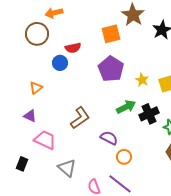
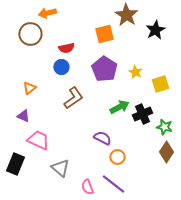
blue circle: (60, 63) -> (61, 67), moved
yellow star: (142, 80) -> (135, 72), moved
brown L-shape: (80, 118) -> (73, 98), moved
black rectangle: (22, 164) -> (15, 164), size x1.5

